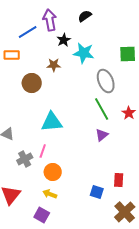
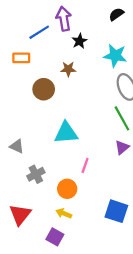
black semicircle: (85, 16) -> (116, 14), moved
cyan star: (84, 53) -> (115, 56), moved
pink line: (43, 151) -> (85, 165), moved
blue square: (97, 192) -> (116, 211), size x1.5

